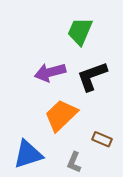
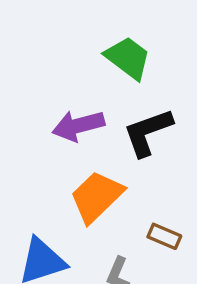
green trapezoid: (80, 31) -> (128, 58), turned 104

